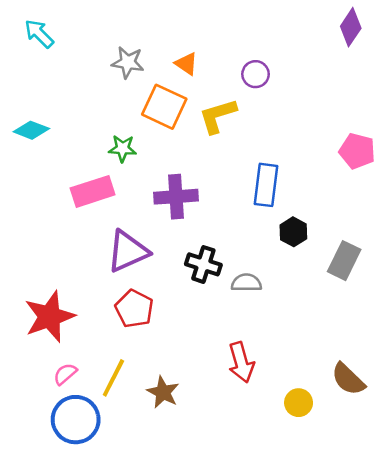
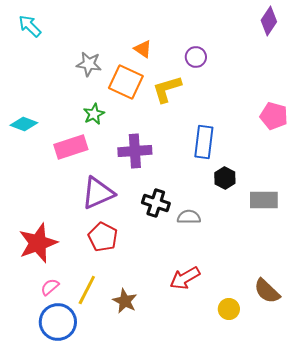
gray star: (128, 62) -> (89, 64), moved
cyan diamond: (31, 130) -> (24, 124), moved
green star: (123, 148) -> (94, 114), turned -30
gray rectangle: (344, 261) -> (264, 200), turned 64
red arrow: (241, 362) -> (185, 278), turned 76

